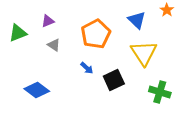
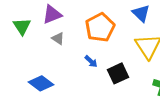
purple triangle: (48, 21) -> (52, 14), size x1.5
green triangle: (18, 33) -> (22, 26), turned -42

